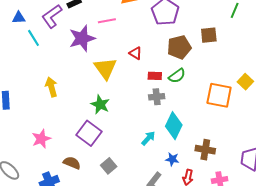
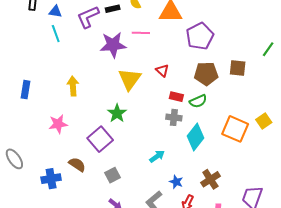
cyan line: (34, 38) -> (56, 34), moved
cyan diamond: (174, 126) -> (195, 137), moved
pink star: (41, 139) -> (58, 124), moved
brown cross: (205, 150) -> (210, 179), turned 36

